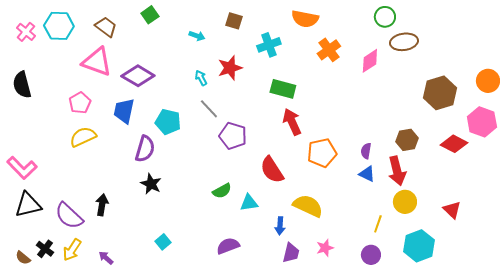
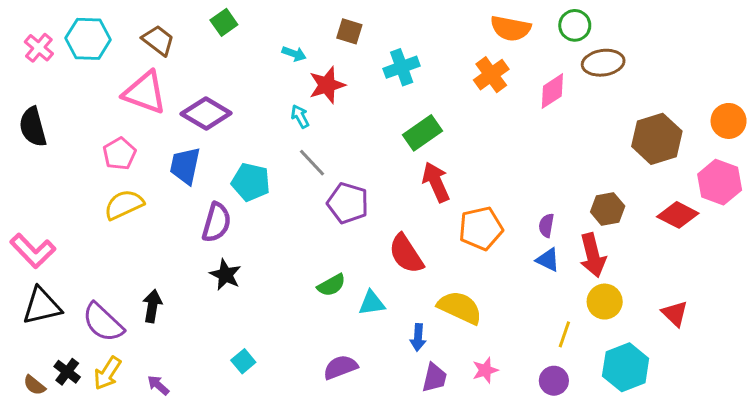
orange semicircle: (305, 19) -> (511, 28), moved
red star: (230, 68) -> (327, 85), moved
green rectangle: (283, 89) -> (422, 133), turned -50

